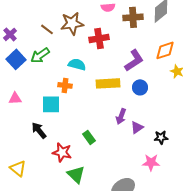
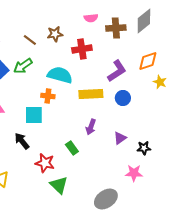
brown star: (72, 23) -> (55, 34), size x0.7
cyan semicircle: (77, 64) -> (60, 75), size x1.4
purple arrow: (121, 116) -> (91, 127), moved

